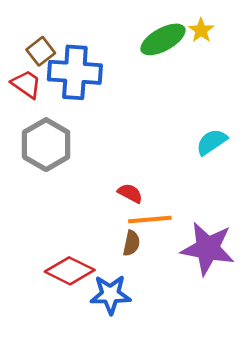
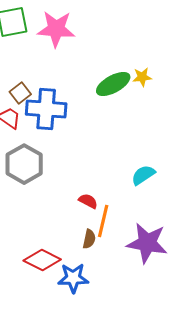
yellow star: (201, 30) -> (142, 77), turned 30
cyan semicircle: (212, 142) -> (143, 175), moved
orange line: (150, 220) -> (103, 221), turned -72

